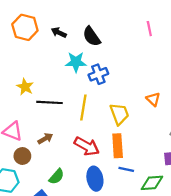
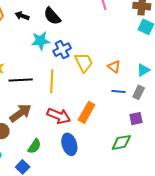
yellow trapezoid: (119, 114) -> (84, 62), moved
brown arrow: (45, 139) -> (21, 113), size x1.6
orange rectangle: (118, 146) -> (87, 112), turned 40
blue line: (126, 169) -> (118, 92), moved

